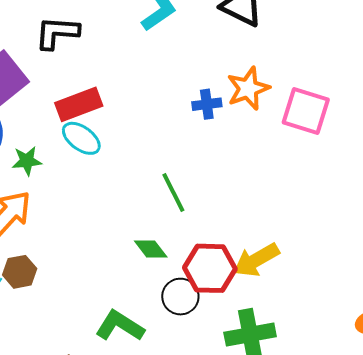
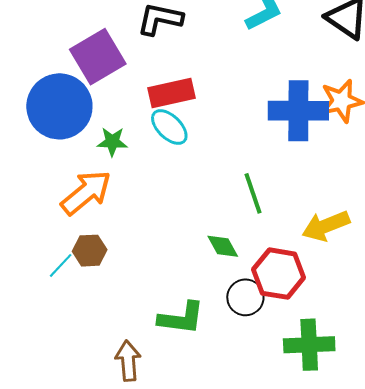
blue cross: (207, 104) -> (298, 111), size x2.0
yellow arrow: (256, 260) -> (326, 226), moved
green L-shape: (120, 326) -> (181, 318), turned 147

